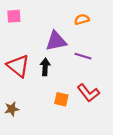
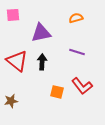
purple triangle: (56, 41) -> (41, 33), moved

